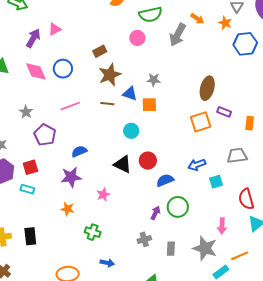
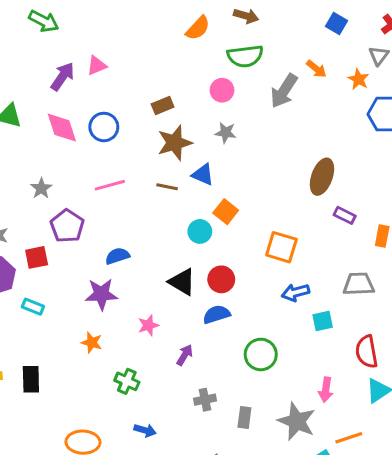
gray star: (154, 80) -> (226, 133), moved
orange square: (149, 105) -> (226, 212), moved, turned 35
orange square: (201, 122) -> (281, 247), moved, turned 30
red square: (30, 167) -> (37, 257), moved
blue semicircle: (165, 180) -> (217, 314), moved
purple arrow: (155, 213) -> (185, 355), moved

